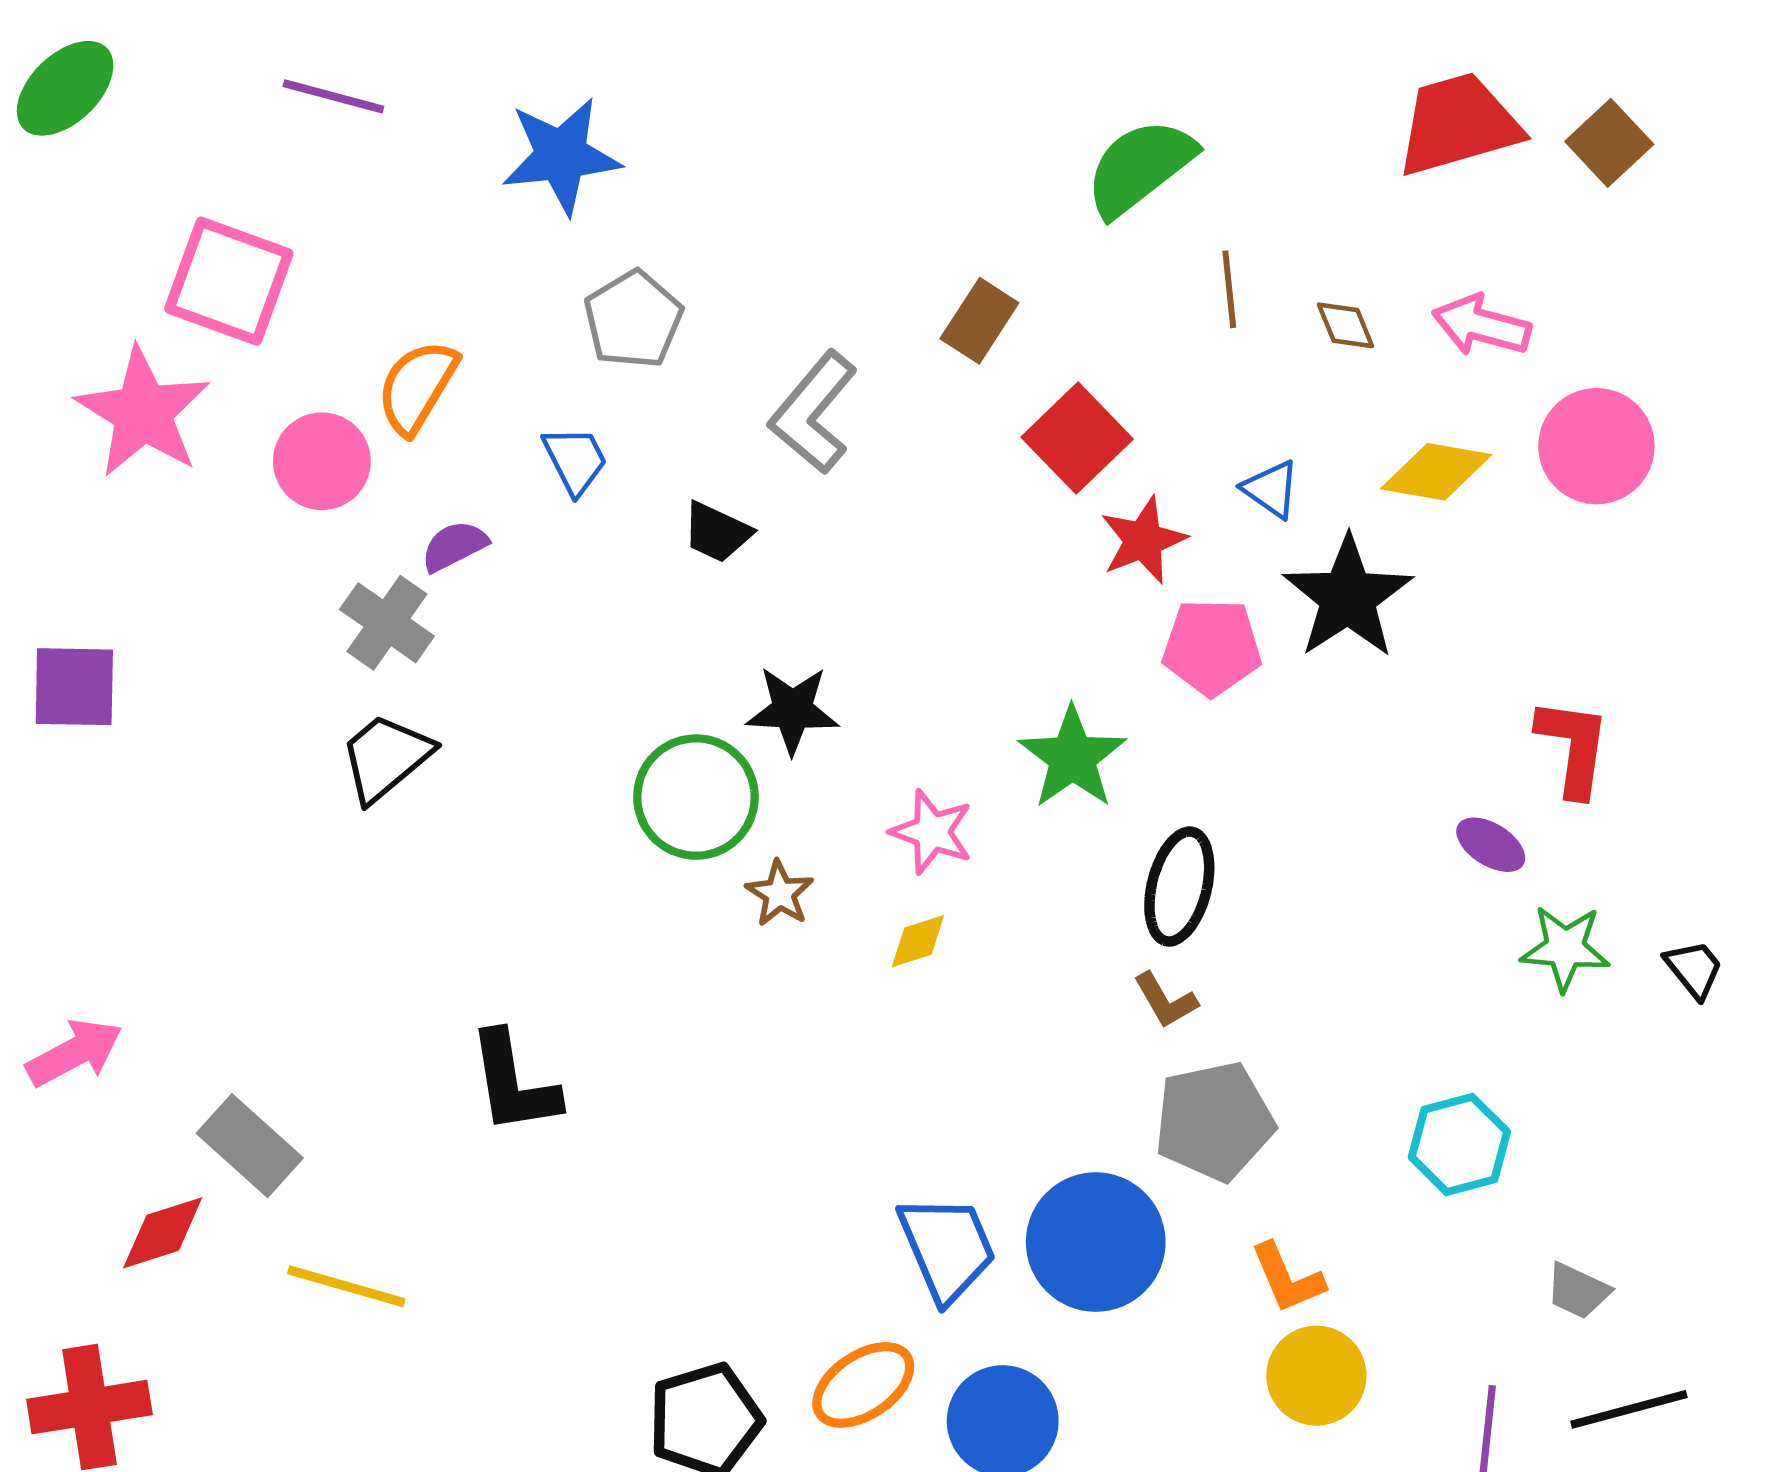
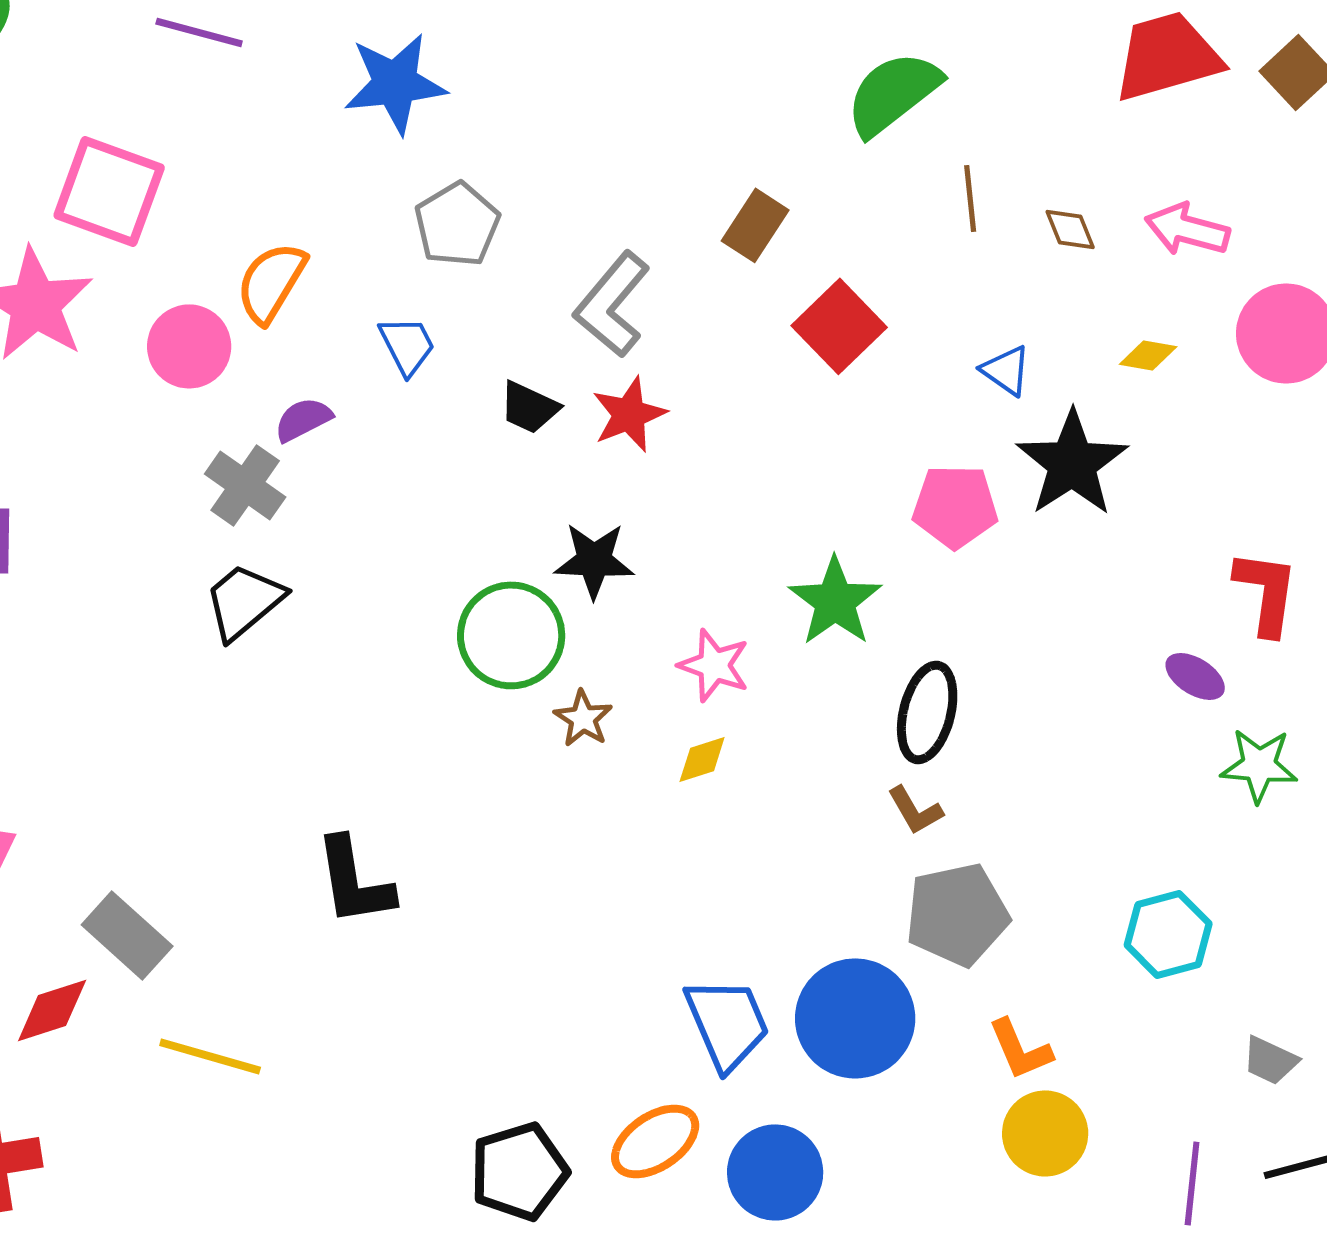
yellow diamond: (1436, 472) -> (1148, 355), size x0.6
red star: (1143, 540) -> (629, 414), moved

